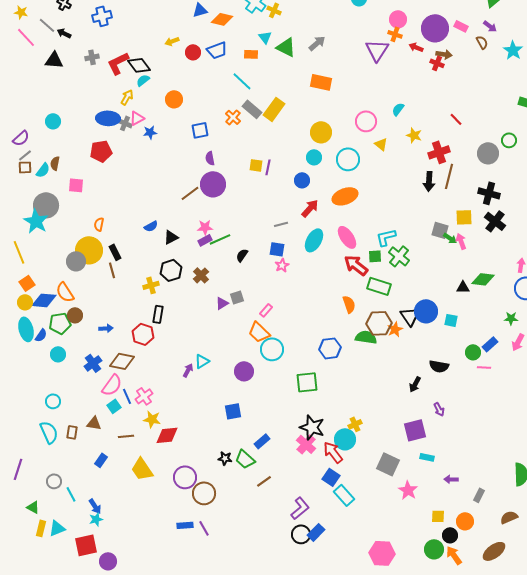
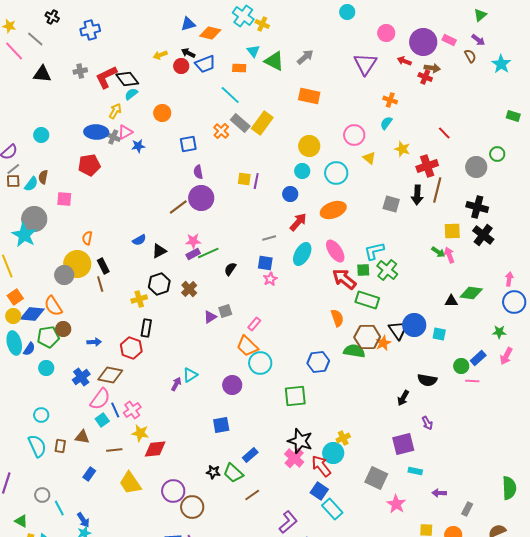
black arrow: (64, 33) -> (188, 53), moved
orange cross: (395, 34) -> (390, 100), moved
gray square: (440, 230) -> (391, 204), moved

